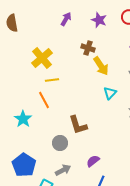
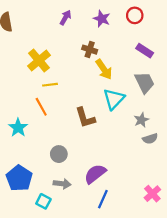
cyan triangle: (110, 93) -> (114, 99), size x1.5
brown L-shape: (78, 125) -> (85, 118), moved
purple semicircle: (93, 161) -> (95, 174), size x1.5
gray arrow: (63, 170) -> (62, 184), turned 35

